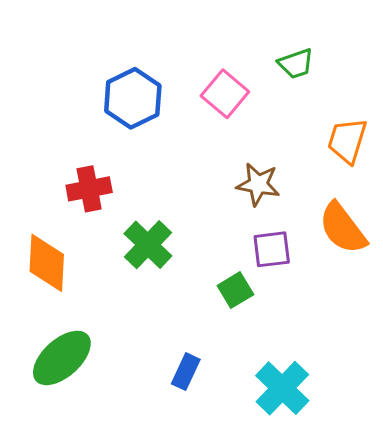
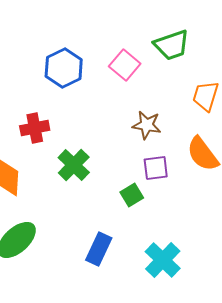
green trapezoid: (296, 64) -> (172, 45), size x1.5
blue rectangle: (186, 372) -> (99, 249), size x1.4

